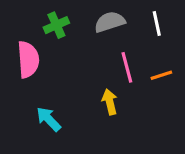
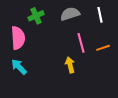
cyan arrow: (49, 119) -> (19, 67), moved

